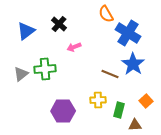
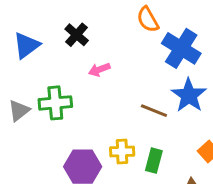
yellow cross: (98, 100) -> (122, 152), moved
green rectangle: (119, 110) -> (154, 161), moved

